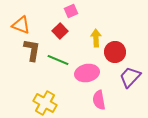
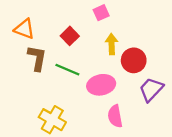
pink square: (71, 11) -> (101, 13), moved

